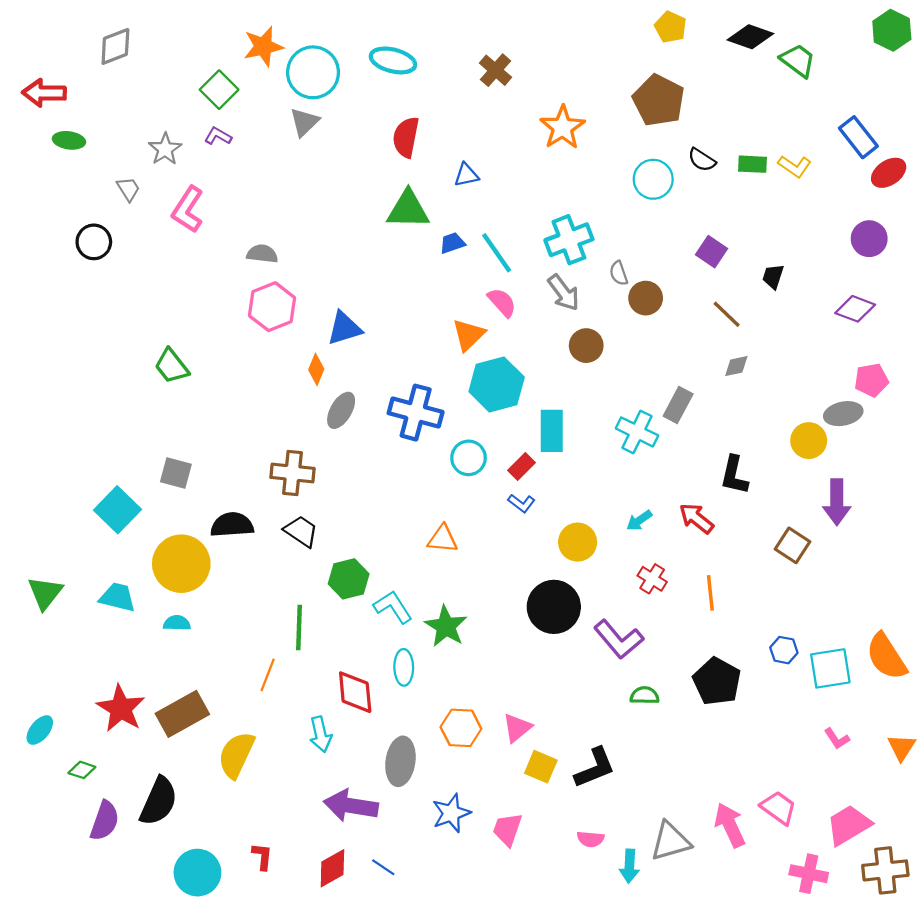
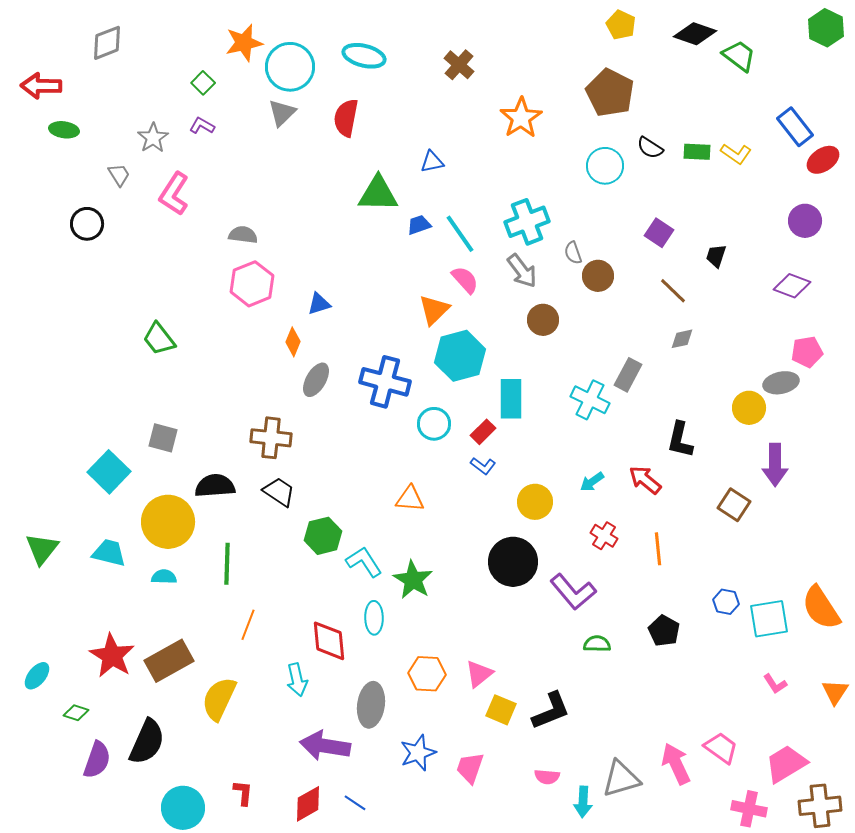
green square: (219, 90) -> (203, 83), size x0.7
red semicircle: (406, 137) -> (346, 118), moved
blue triangle: (344, 328) -> (319, 304), size x0.7
green line: (299, 627) -> (227, 564), moved
black pentagon: (717, 681) -> (664, 631), size x0.7

